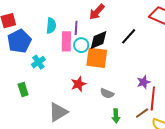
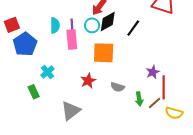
purple line: (76, 28) -> (72, 26), moved
black diamond: (99, 40) -> (108, 22), moved
cyan circle: (81, 45) -> (92, 25), moved
cyan cross: (38, 62) -> (48, 72), moved
green arrow: (116, 116) -> (139, 99), moved

